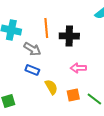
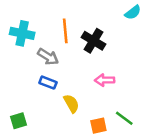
black cross: (69, 36) -> (94, 41), turned 30
orange square: (73, 95) -> (98, 126), moved

